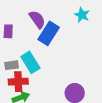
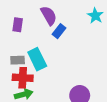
blue rectangle: (49, 33) -> (59, 31), size x0.6

